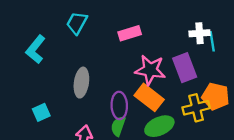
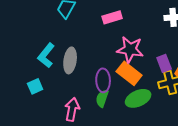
cyan L-shape: (36, 49) -> (46, 55), moved
purple rectangle: (185, 68) -> (164, 63), moved, size x0.7

